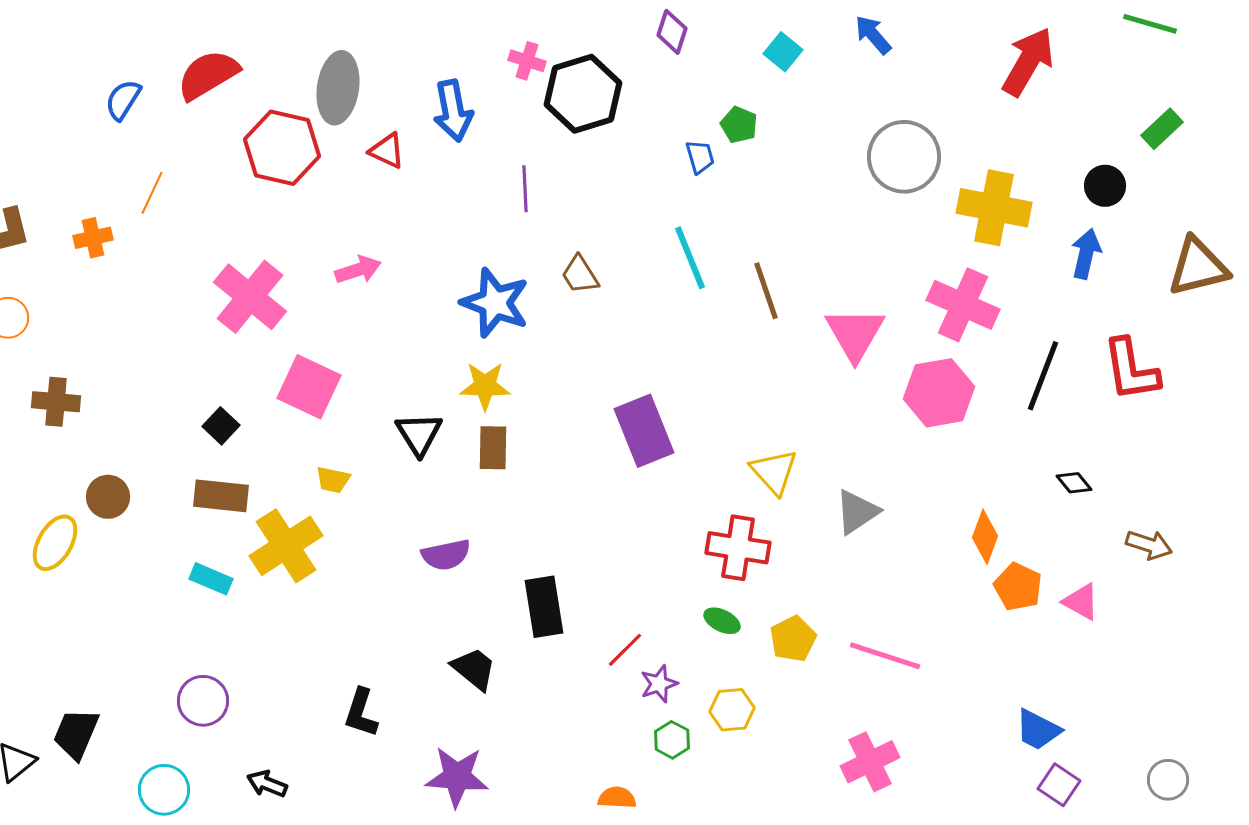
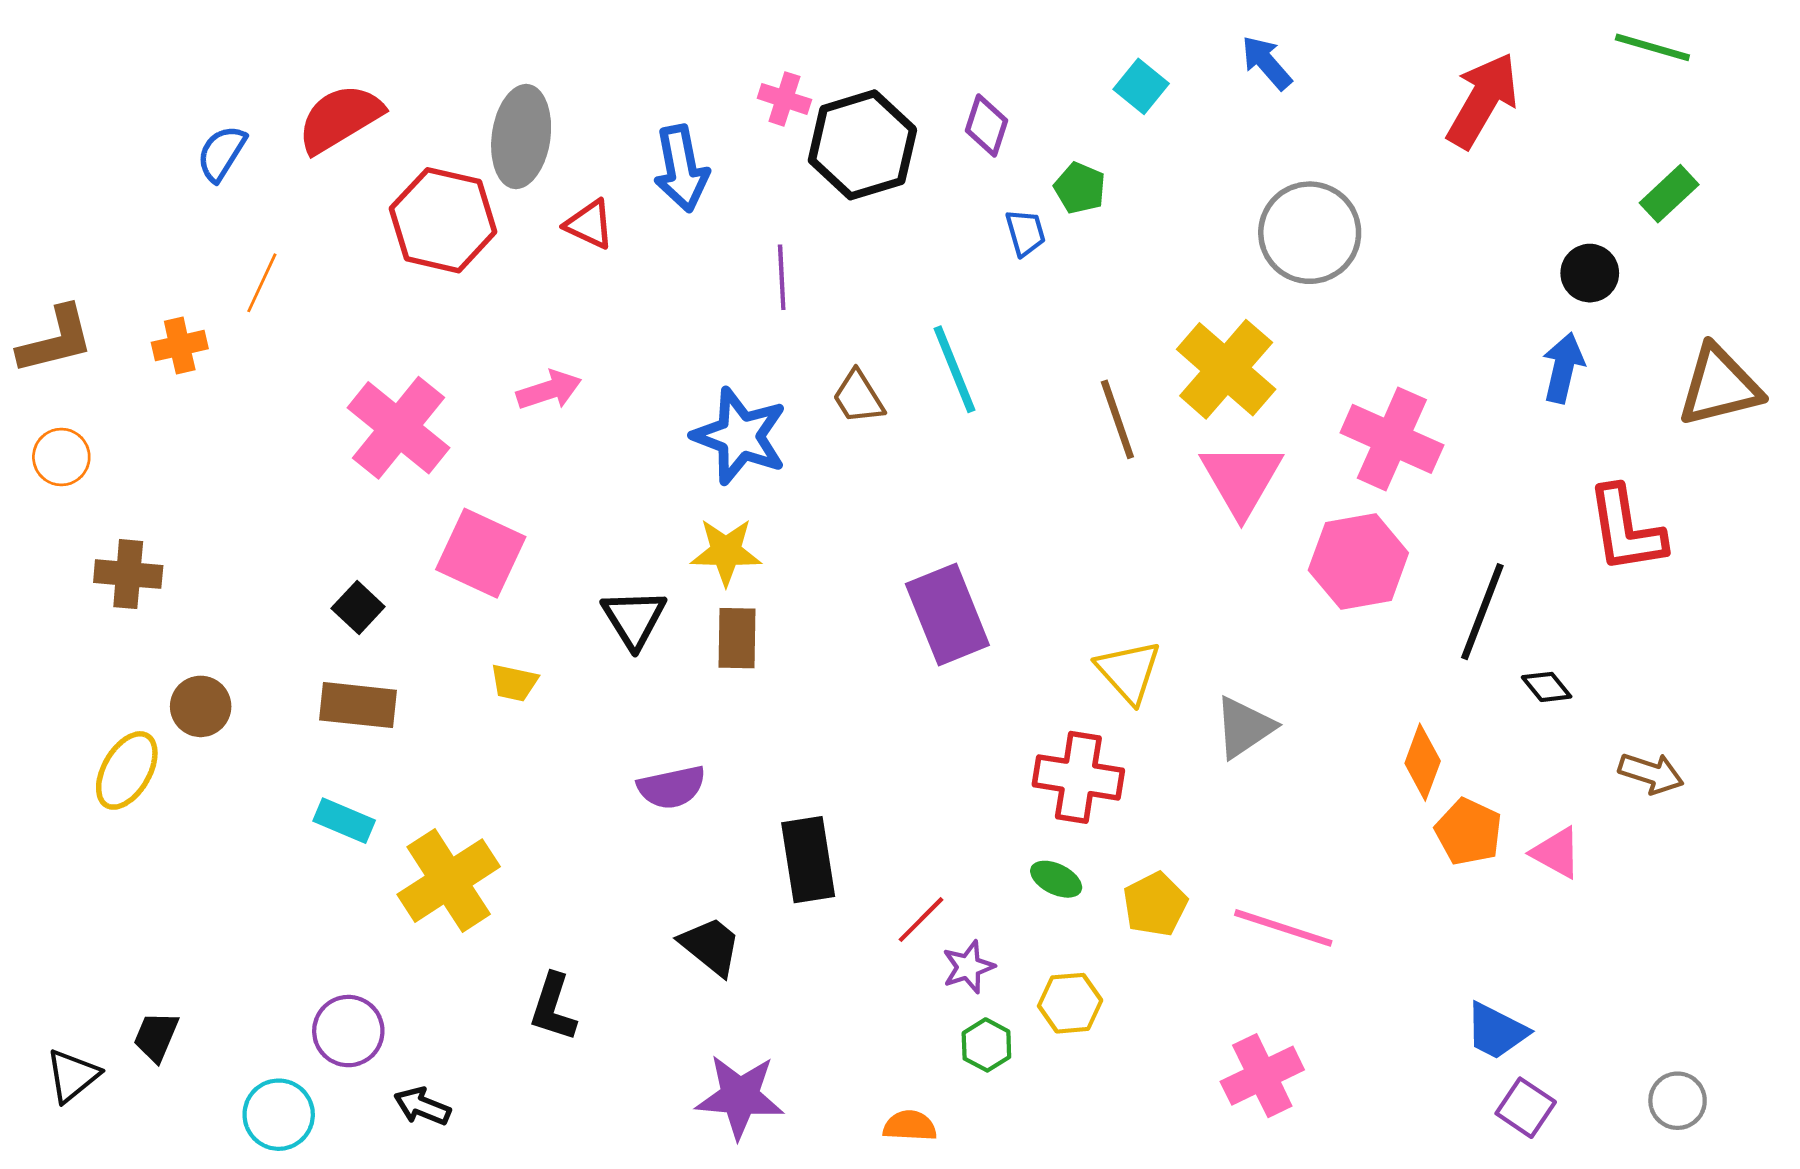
purple diamond: (672, 32) -> (986, 125), moved
yellow cross: (994, 208) -> (1226, 369), moved, turned 30
cyan line: (690, 258) -> (954, 369), moved
black line: (1043, 376) -> (1482, 612), moved
yellow cross: (286, 546) -> (449, 881), moved
purple circle: (203, 701) -> (348, 1031), moved
black trapezoid: (76, 734) -> (156, 1037), size x0.7
purple star: (457, 777) -> (740, 1097), moved

